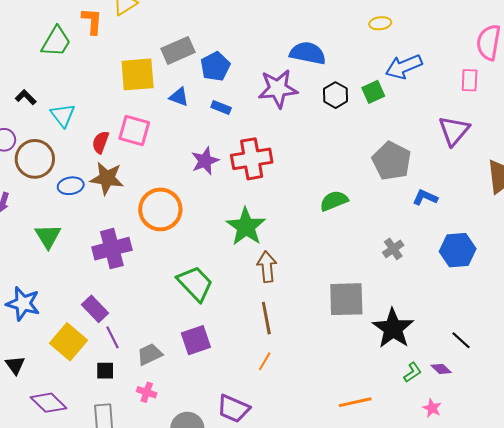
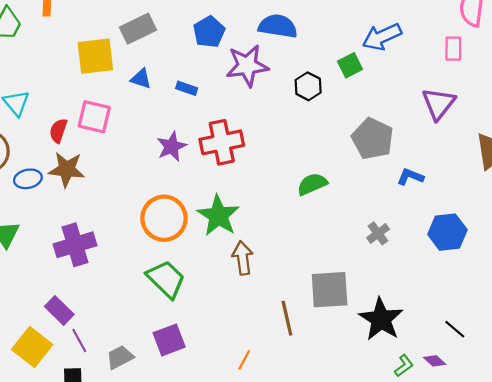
blue pentagon: (215, 66) -> (209, 32), moved
black hexagon: (336, 95) -> (308, 86), moved
orange circle: (160, 209) -> (164, 218), moved
brown line: (266, 318) -> (287, 318), moved

